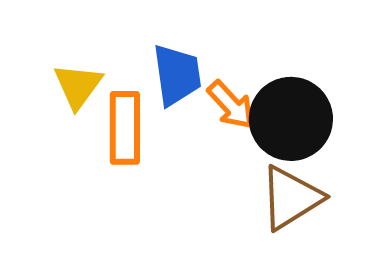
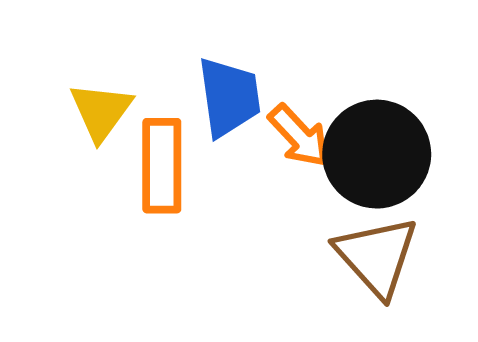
brown triangle: (291, 198) -> (377, 256), turned -40

